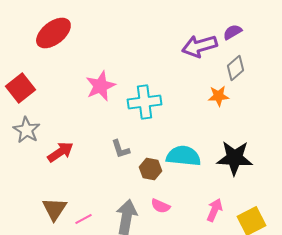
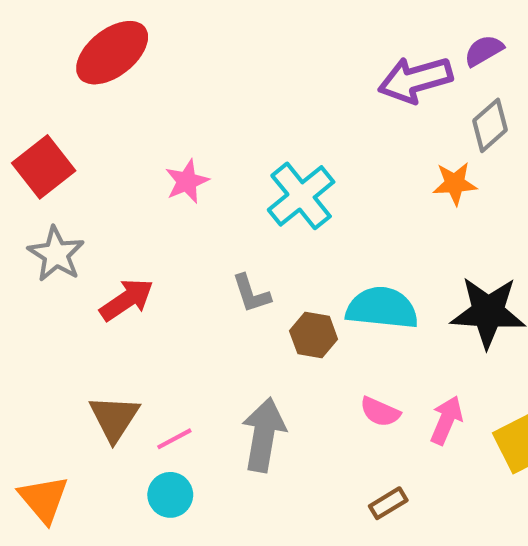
pink star: (100, 86) -> (187, 181), moved, size x0.7
cyan cross: (144, 102) -> (301, 196), turned -32
pink semicircle: (160, 206) -> (380, 412), moved

